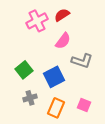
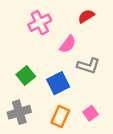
red semicircle: (62, 15) -> (86, 16), moved
gray cross: (30, 98) -> (19, 112), moved, size x1.5
pink square: (84, 105) -> (90, 113), turned 32

